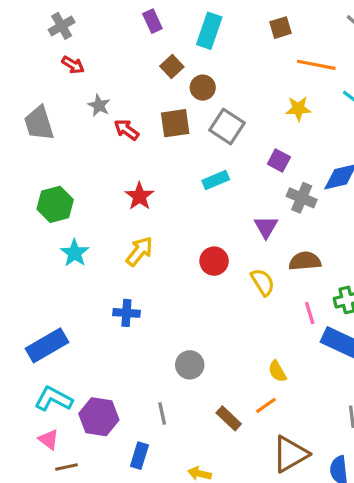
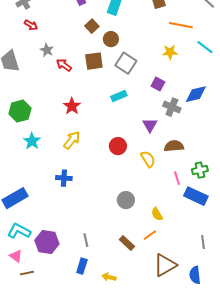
gray circle: (190, 365) -> (126, 200), moved
blue rectangle: (139, 456) -> (82, 266), moved

